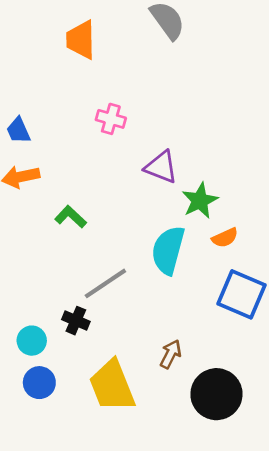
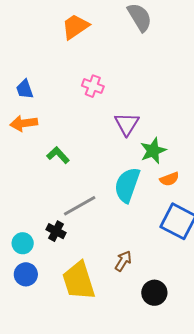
orange trapezoid: (81, 40) -> (75, 27), turned 52
purple triangle: (161, 167) -> (127, 124), turned 36
black circle: (216, 394) -> (154, 293), size x0.7

